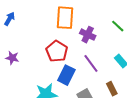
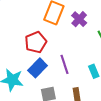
purple cross: (88, 35) -> (79, 19), moved

